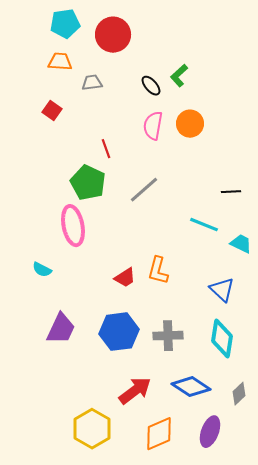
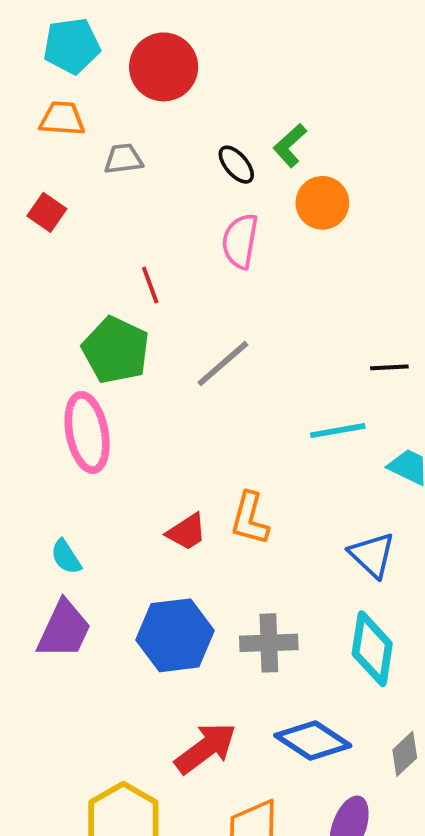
orange circle: (190, 124) -> (322, 203), moved
cyan line: (204, 225) -> (338, 431), turned -32
cyan semicircle: (42, 270) -> (66, 557), moved, turned 30

